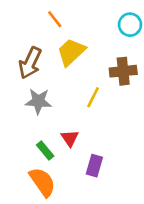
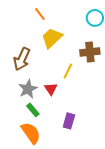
brown arrow: (30, 63) -> (22, 59), moved
gray star: (38, 101) -> (28, 89), moved, turned -30
red triangle: (70, 138) -> (51, 89), moved

